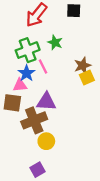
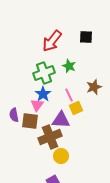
pink line: (43, 67) -> (69, 95), moved
yellow square: (87, 78) -> (76, 108), moved
pink triangle: (20, 85) -> (37, 105), turned -48

